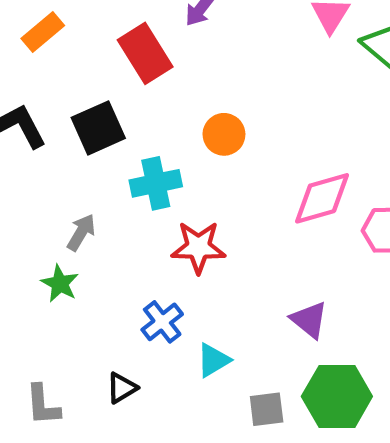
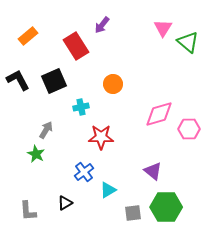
cyan cross: (156, 183) -> (81, 107), size x0.7

